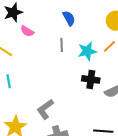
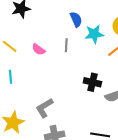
pink semicircle: (27, 31) -> (38, 49), moved
cyan star: (87, 51) -> (94, 34), moved

